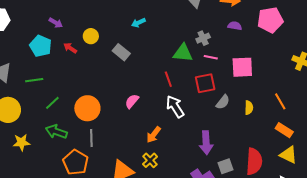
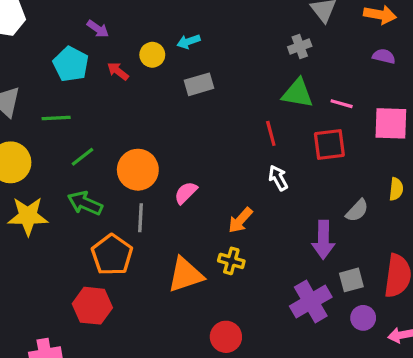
cyan arrow: (138, 23) -> (189, 41), moved
gray cross: (203, 38) -> (300, 47), moved
gray rectangle: (121, 52) -> (199, 84), turned -60
pink semicircle: (132, 101) -> (186, 193), moved
gray semicircle: (223, 102) -> (357, 210), moved
white arrow: (175, 107) -> (278, 178), size x0.7
yellow star: (21, 142) -> (28, 216), size x1.4
yellow cross: (150, 160) -> (231, 261), turned -35

